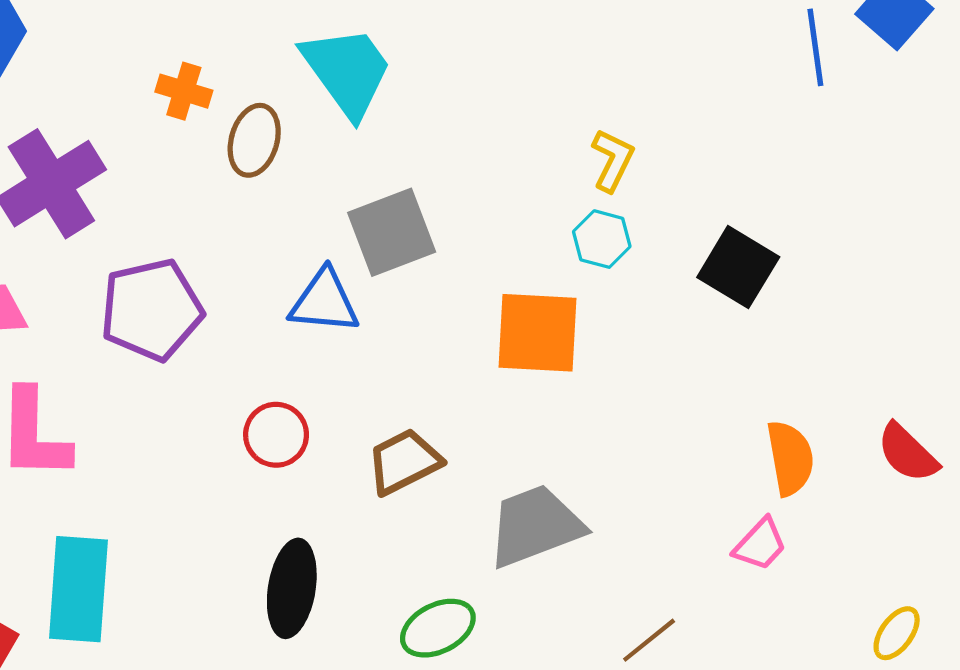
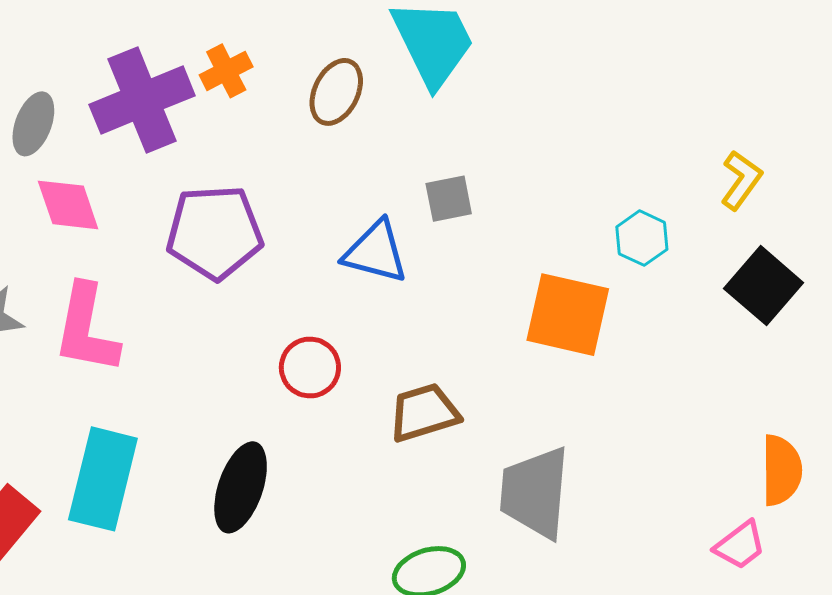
orange cross: (184, 91) -> (226, 71), moved, turned 36
yellow L-shape: (613, 160) -> (741, 180), moved
gray square: (392, 232) -> (449, 199), size x0.6
gray trapezoid: (535, 526) -> (535, 493), turned -74
black ellipse: (292, 588) -> (241, 487), moved

